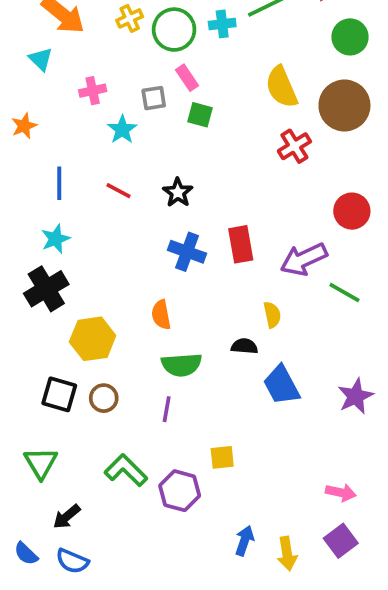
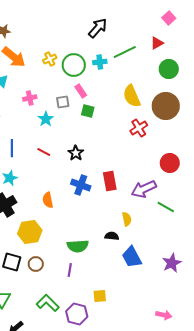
orange semicircle: (161, 315) -> (48, 200), moved

